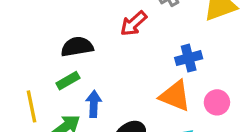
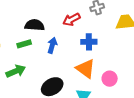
blue cross: (189, 58) -> (89, 42), moved
blue arrow: (94, 104) -> (52, 45), moved

